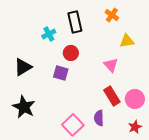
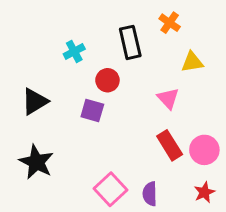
black rectangle: (75, 22) -> (130, 42), moved
purple semicircle: (99, 118) -> (150, 194), moved

